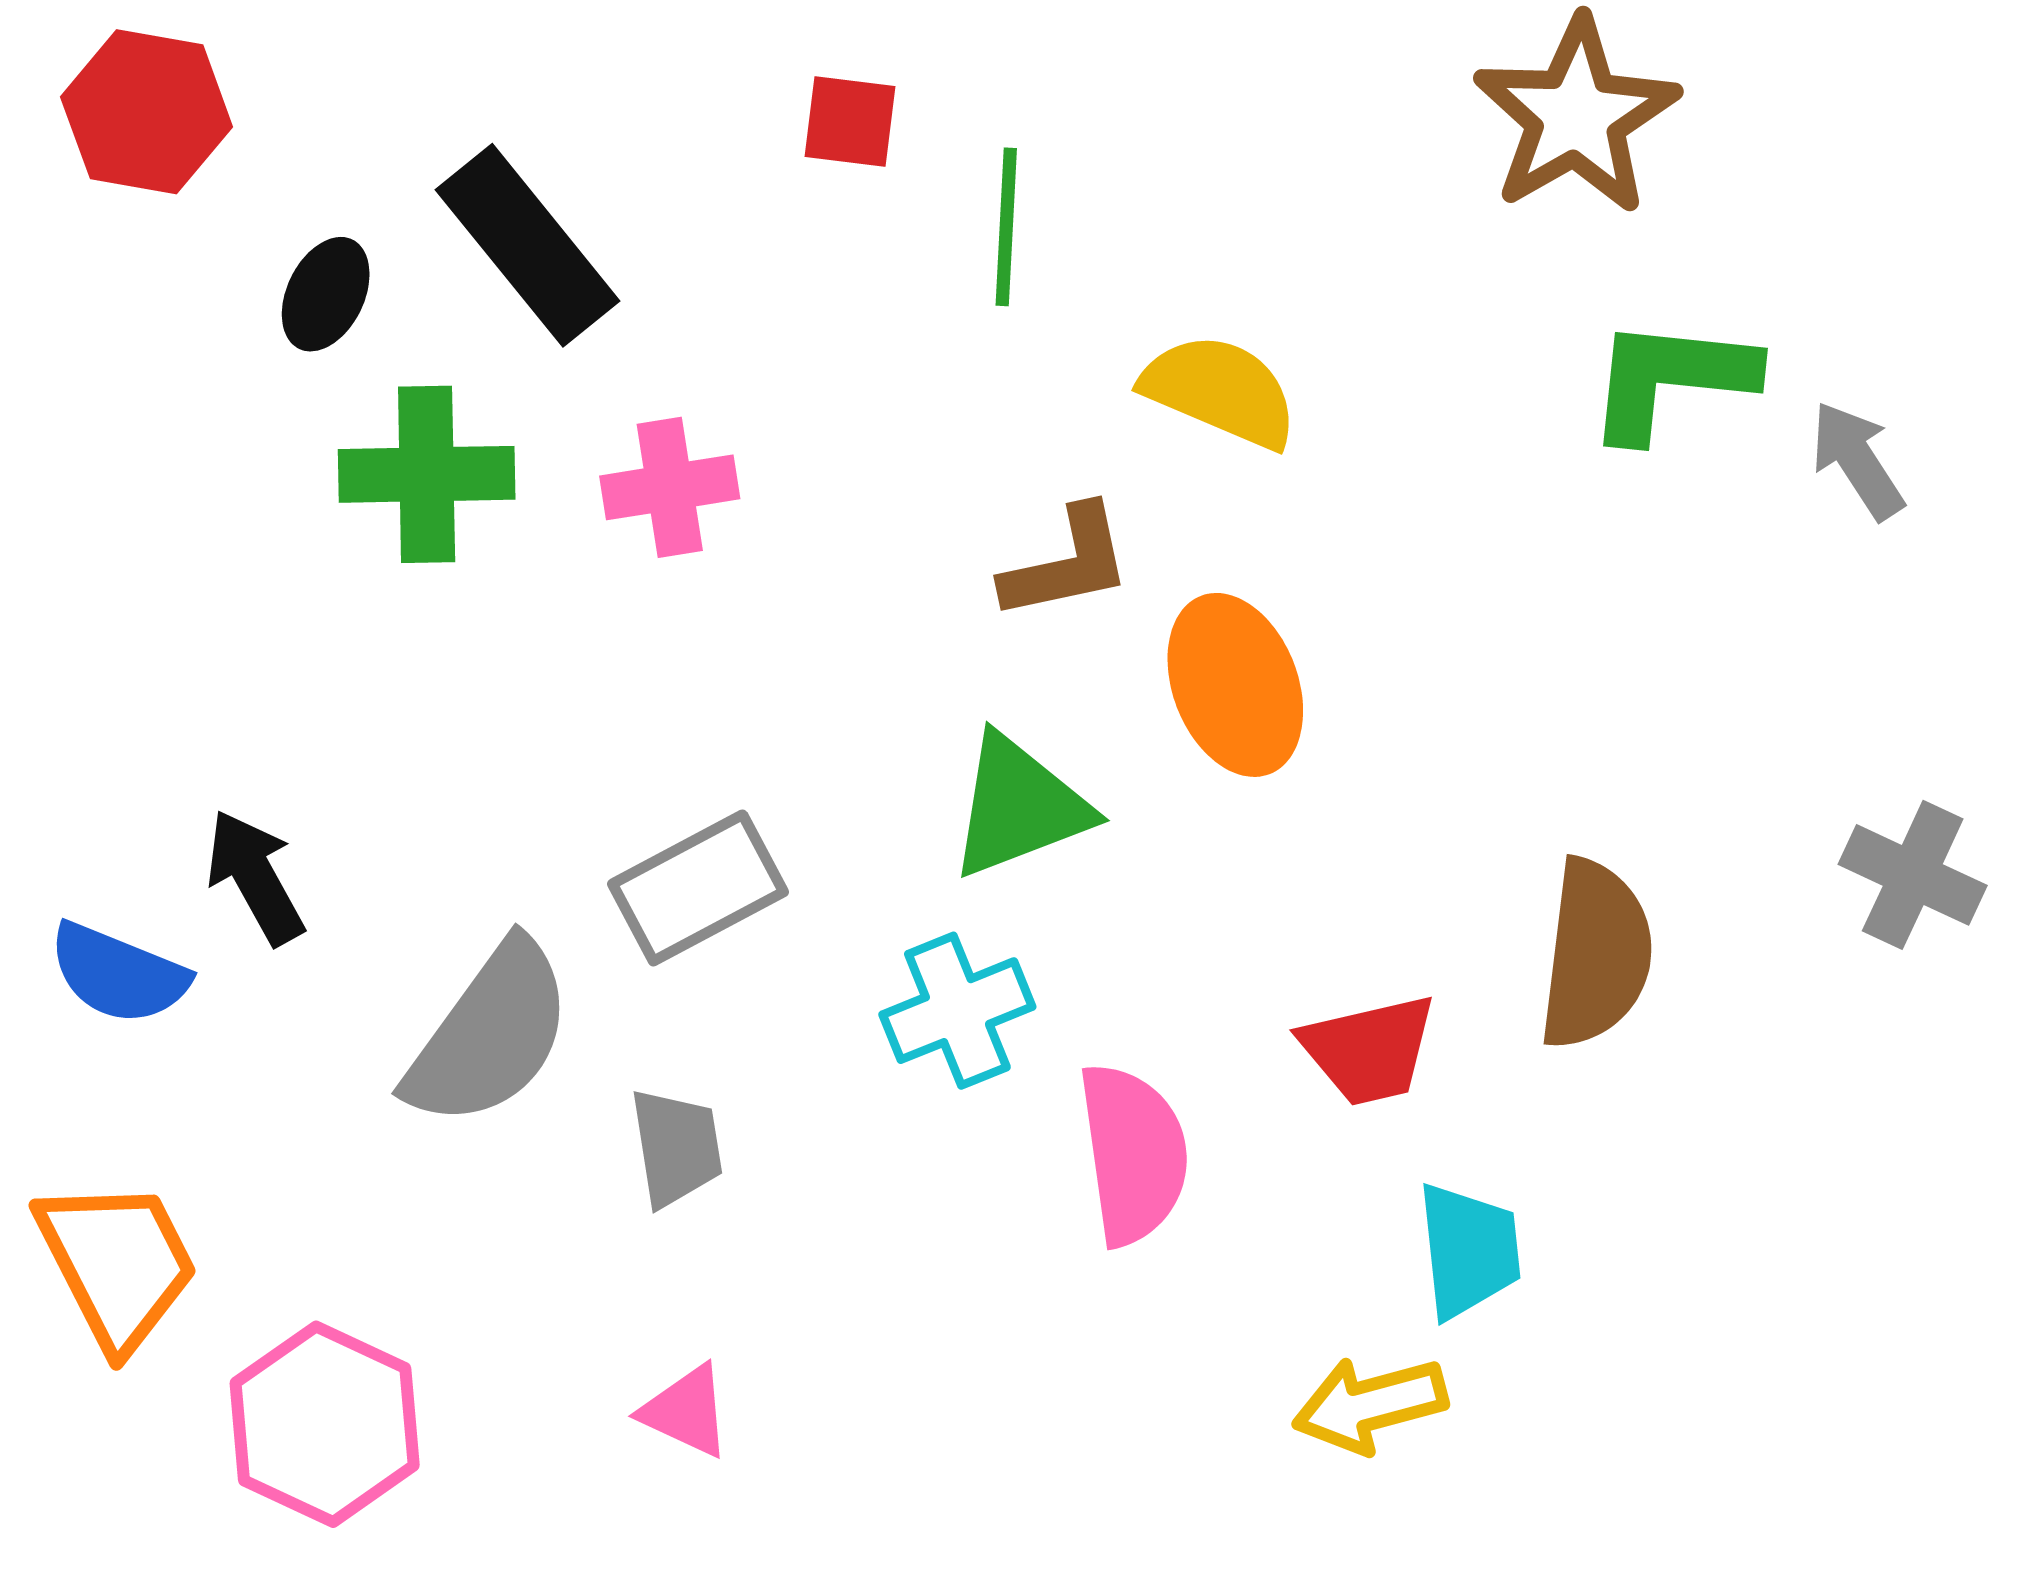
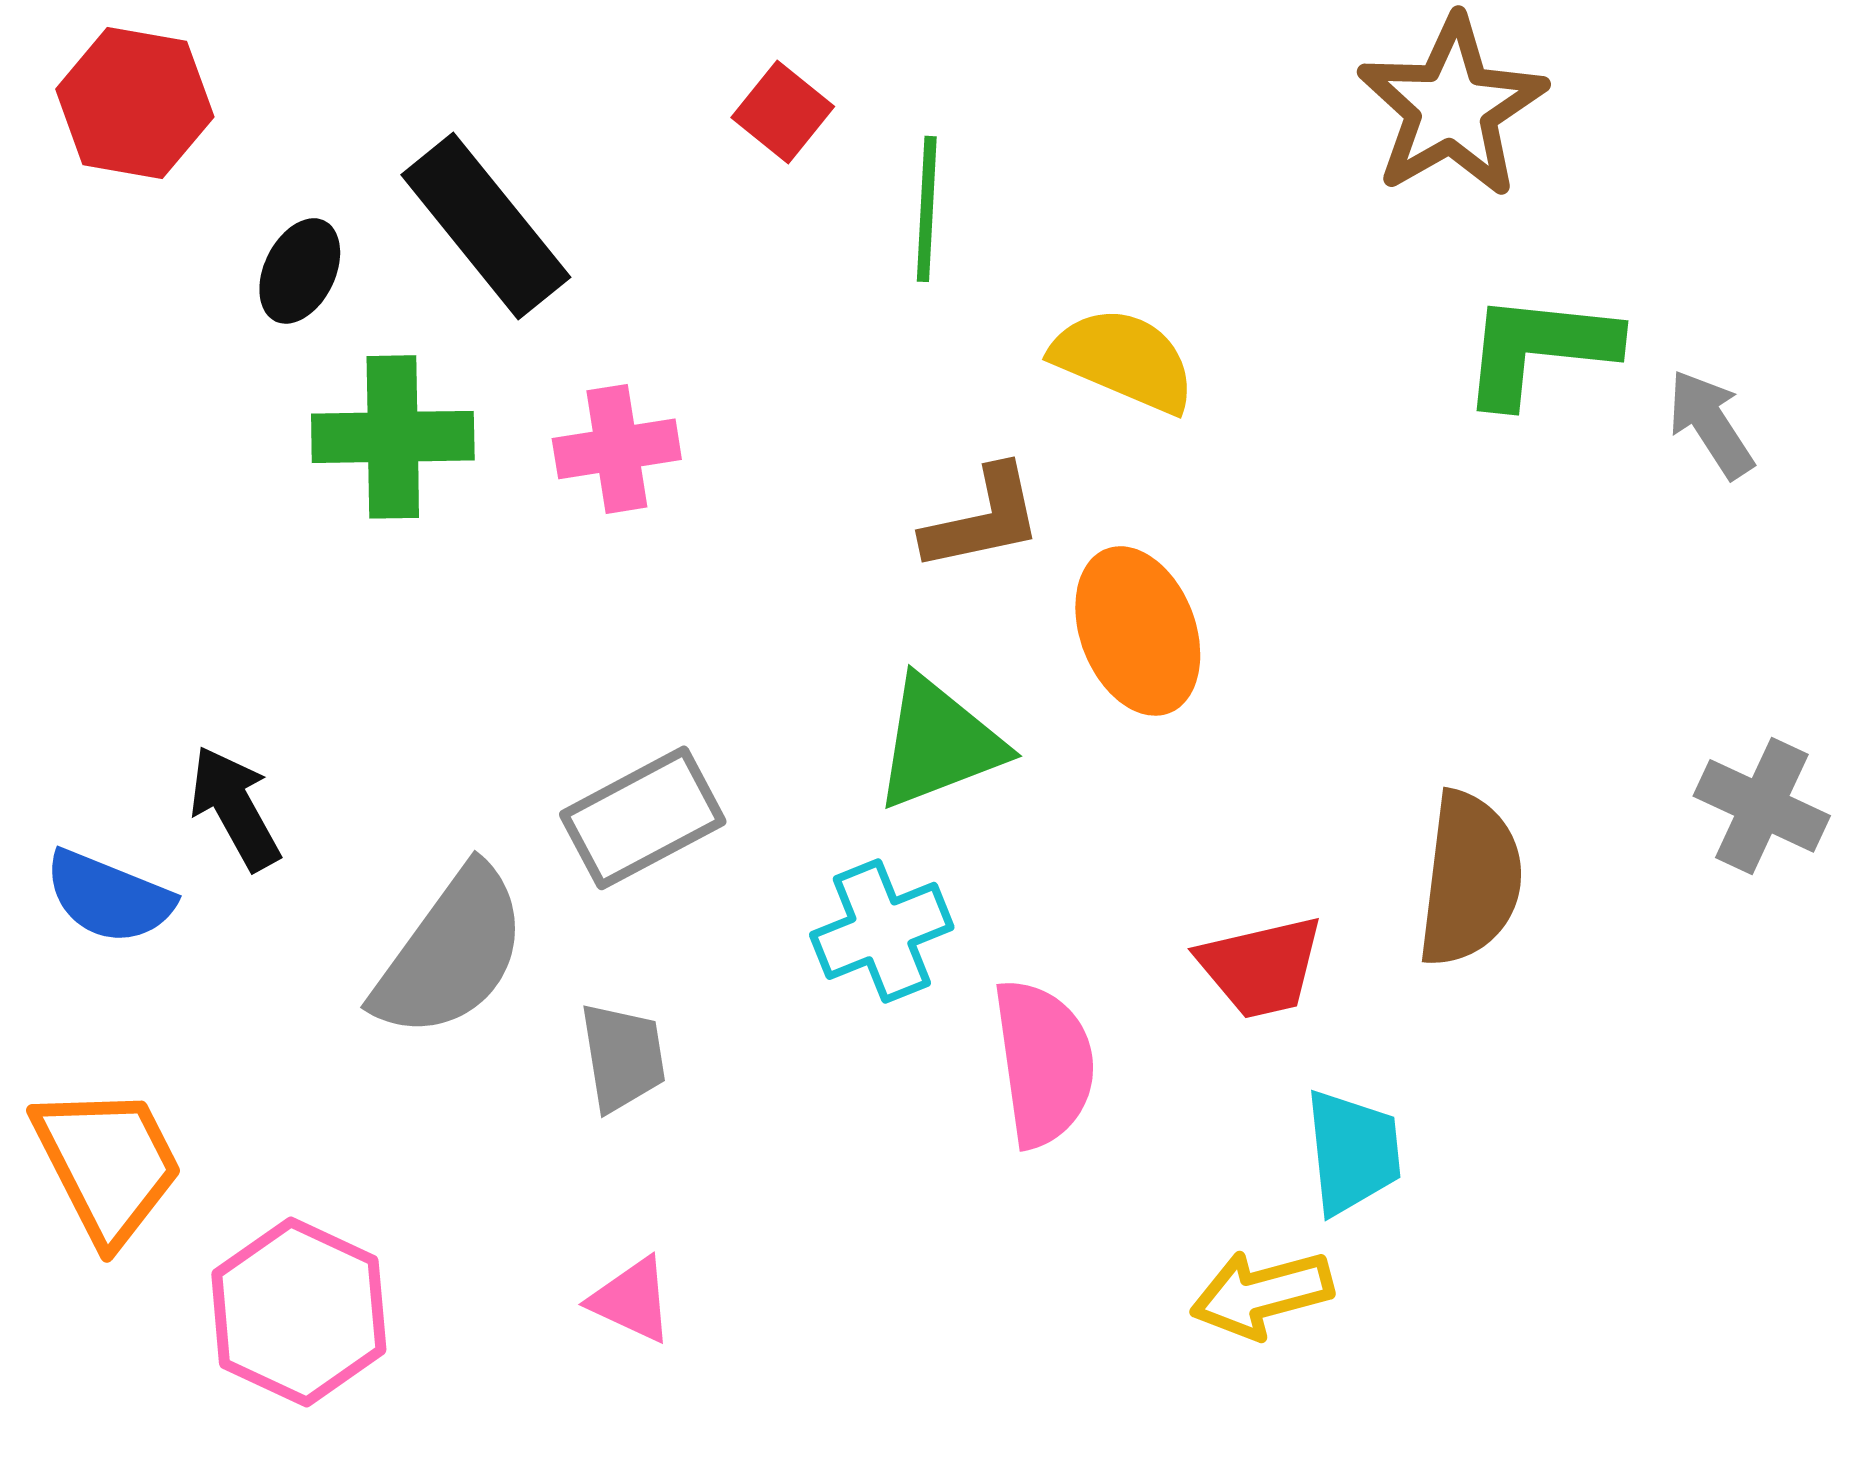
red square: (850, 122) -> (783, 112), turned 32

